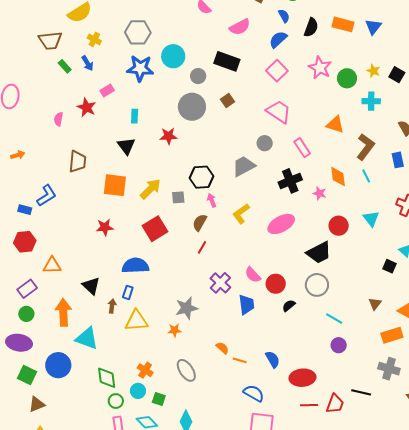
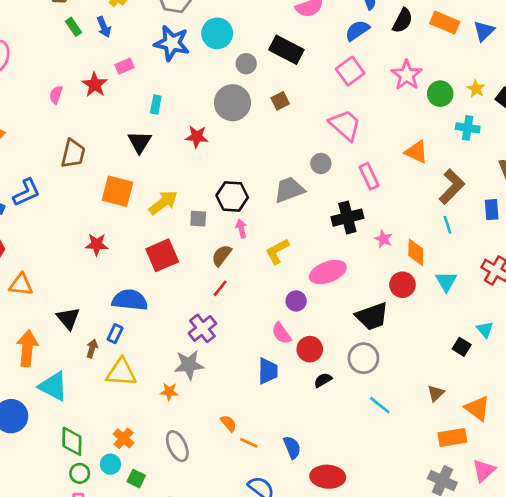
orange diamond: (338, 177) -> (416, 252), moved
purple cross: (220, 283) -> (202, 328), moved
purple circle: (339, 345) -> (296, 301), moved

